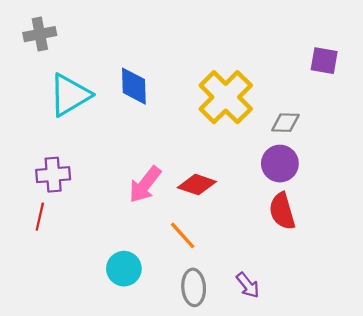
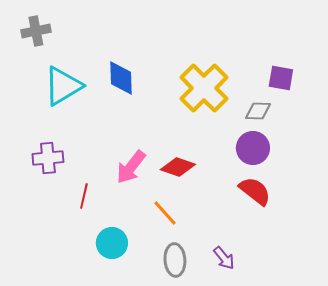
purple square: (324, 61) -> (281, 78), moved
red semicircle: (282, 211) -> (255, 191), turned 144
red line: (40, 217) -> (84, 196), moved

